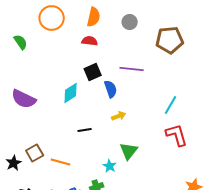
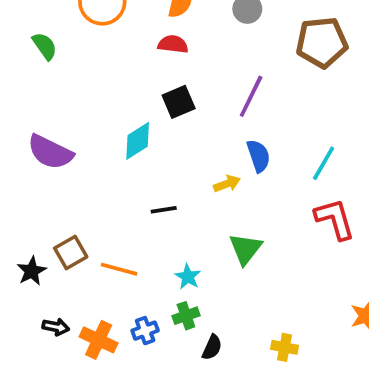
purple line: (132, 69) -> (251, 96), turned -70
blue semicircle: (111, 89) -> (258, 156), moved
cyan star: (110, 166) -> (188, 277), moved

